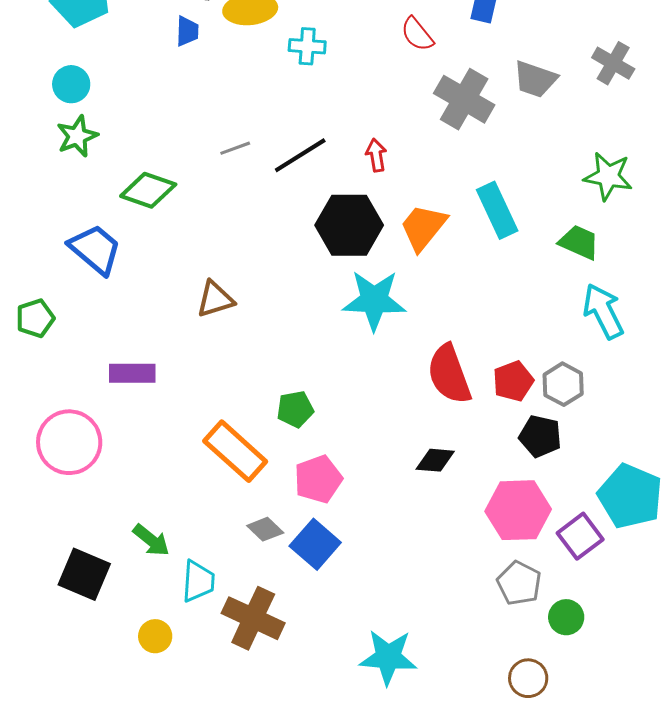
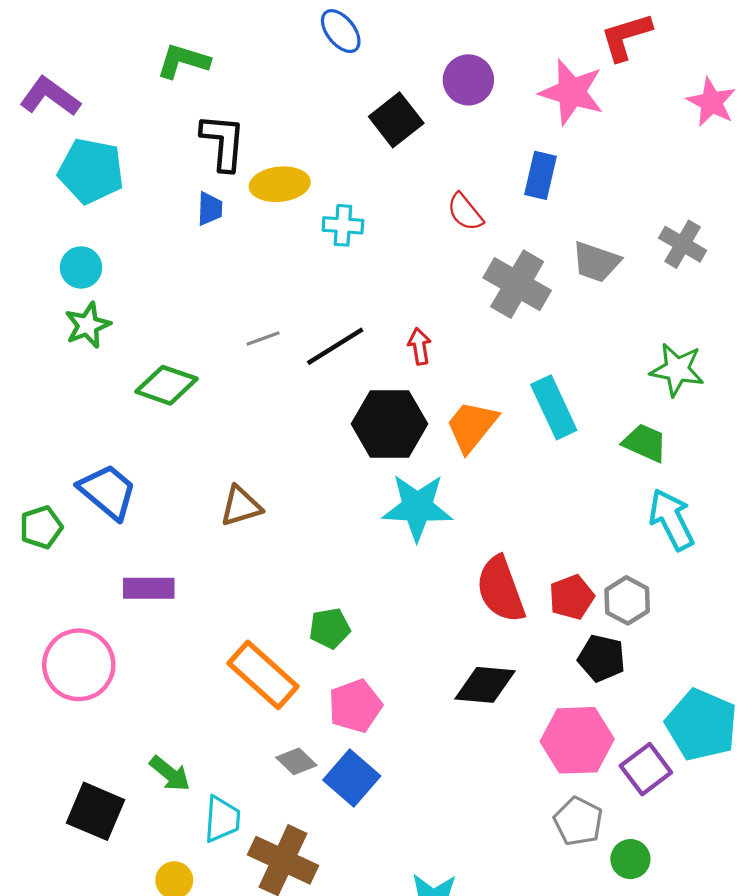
blue trapezoid: (95, 249) -> (108, 492), moved
black diamond: (435, 460) -> (485, 685), size x1.4

